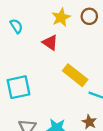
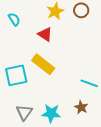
yellow rectangle: (75, 75) -> (43, 64), moved

